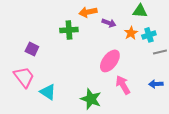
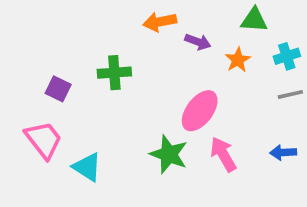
green cross: (69, 30) -> (114, 73), moved
cyan cross: (149, 35) -> (287, 56), moved
green star: (91, 99) -> (169, 154), moved

